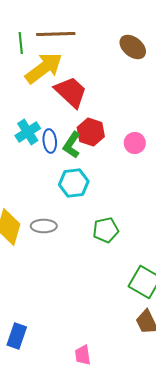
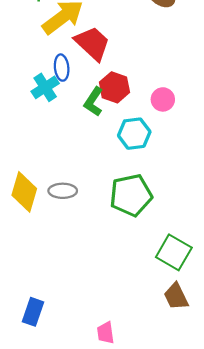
blue ellipse: (50, 141) -> (62, 68), moved
cyan hexagon: (74, 183) -> (134, 134), moved
green pentagon: (106, 230) -> (131, 195), size x1.5

